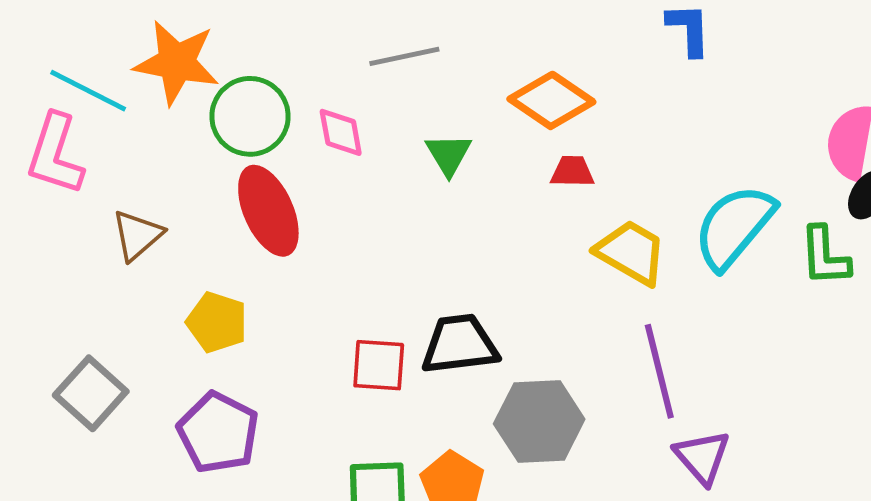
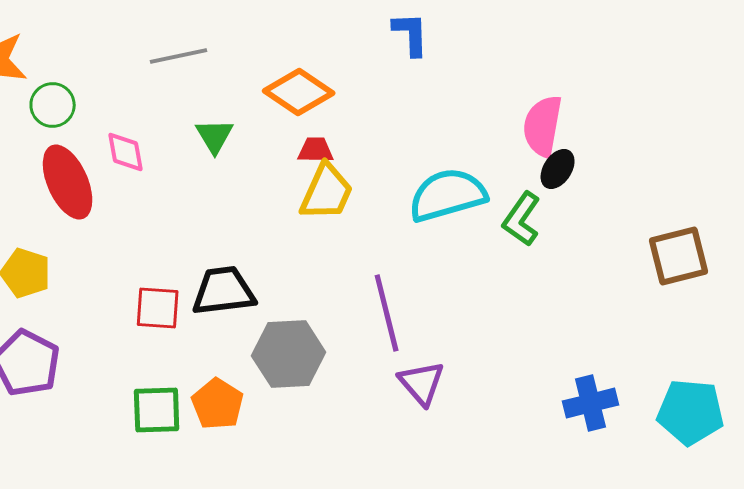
green circle: (250, 116) -> (53, 105), size x0.7
pink diamond: (341, 132) -> (126, 152), moved
cyan semicircle: (734, 227) -> (448, 195), turned 34
yellow trapezoid: (631, 252) -> (327, 192), moved, turned 84
green L-shape: (825, 256) -> (522, 219), turned 38

